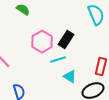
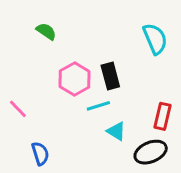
black rectangle: (66, 40) -> (110, 76), turned -48

